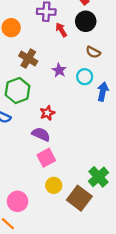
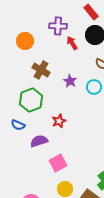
purple semicircle: (41, 134) -> (39, 141), moved, turned -42

